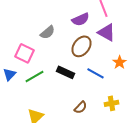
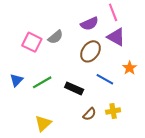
pink square: (24, 53) -> (32, 42), moved
black rectangle: (66, 72) -> (74, 88), moved
yellow cross: (112, 103) -> (113, 111), moved

